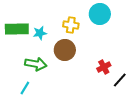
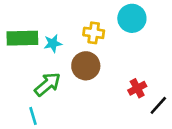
green arrow: (36, 64) -> (47, 84), turned -50
cyan line: (25, 88) -> (33, 116), turned -48

